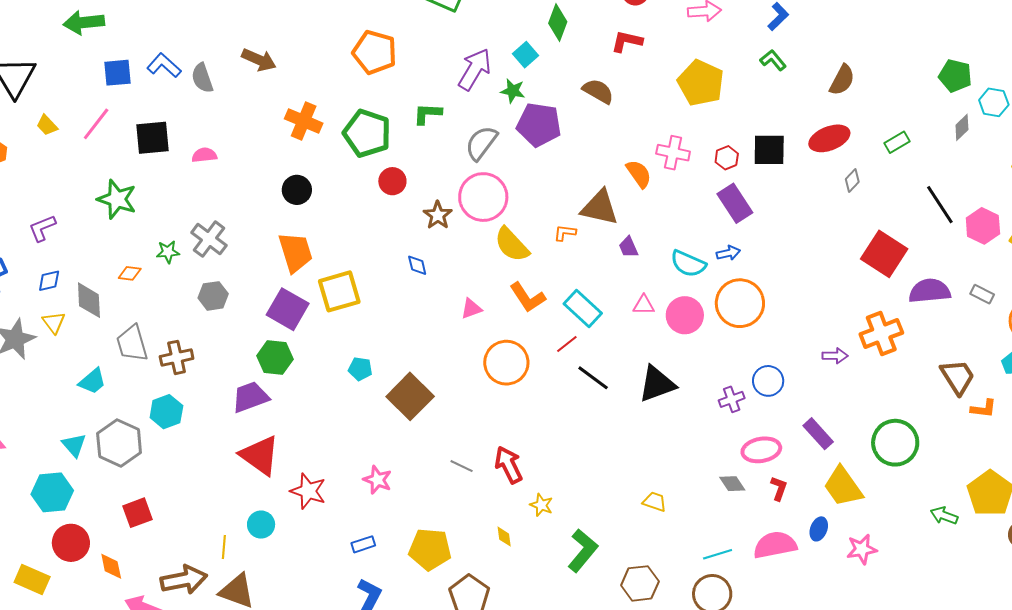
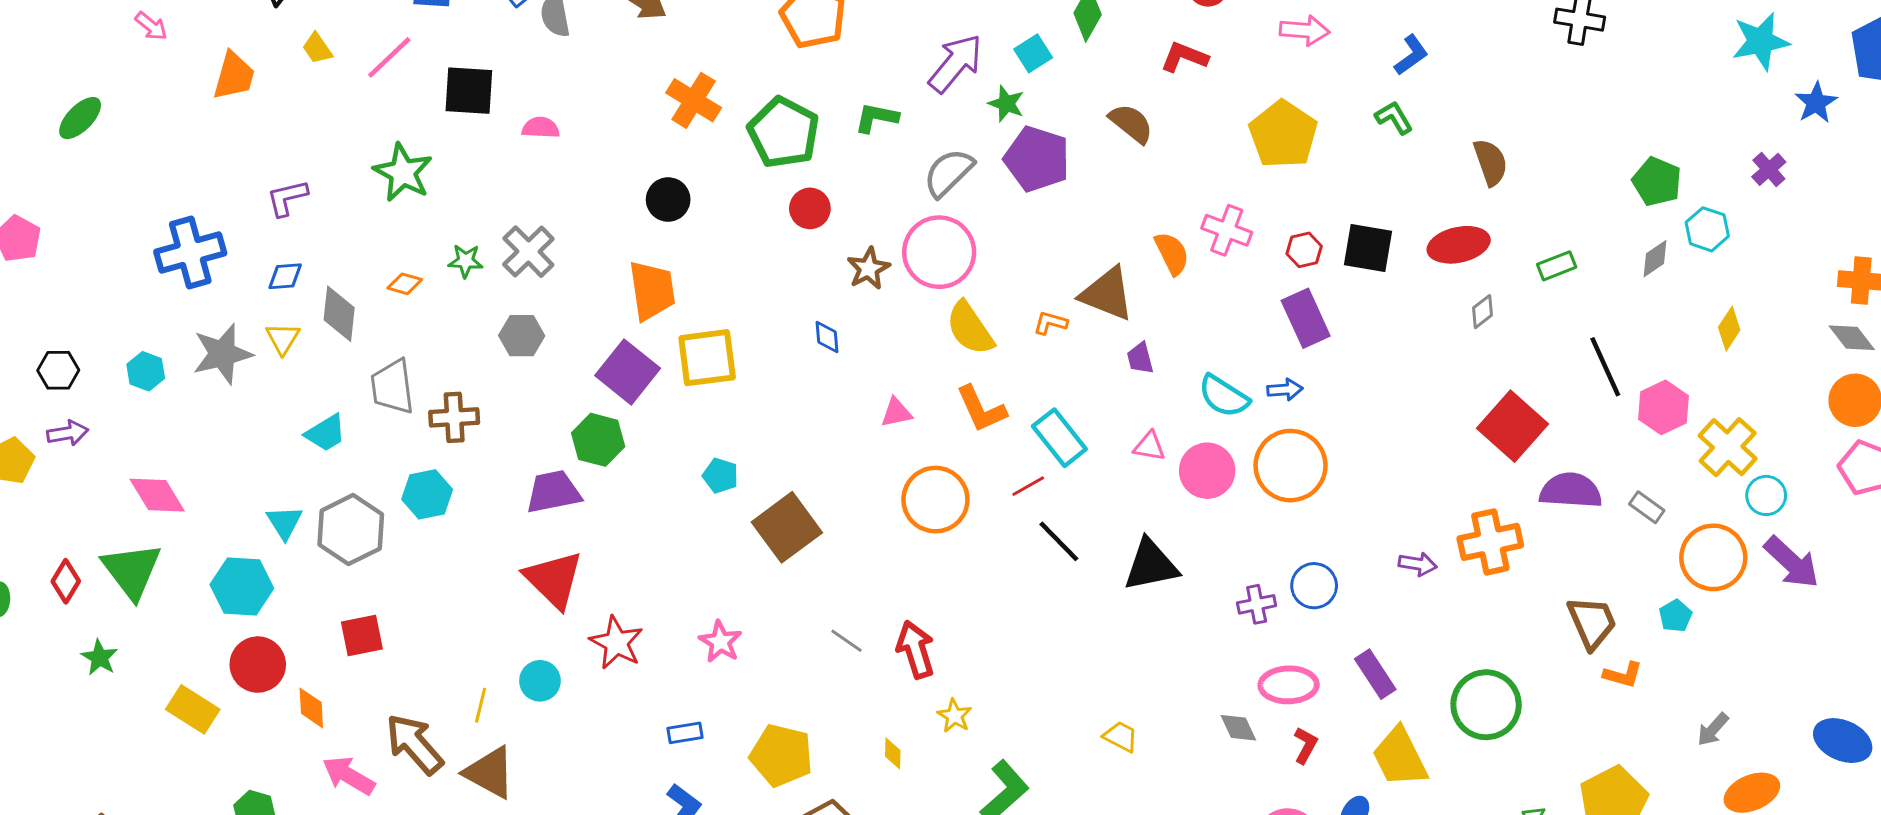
brown semicircle: (842, 80) -> (1491, 162), turned -56
brown arrow: (184, 580) -> (414, 744), turned -129

